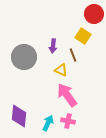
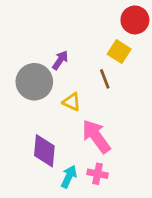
purple arrow: (53, 46) -> (60, 60), moved, turned -152
yellow triangle: (61, 70) -> (72, 102), moved
purple diamond: (19, 116) -> (44, 151), moved

